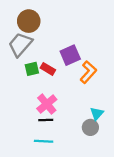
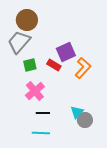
red rectangle: (48, 69) -> (54, 65), moved
pink cross: (47, 104) -> (35, 91), moved
cyan triangle: (97, 114) -> (77, 112), moved

